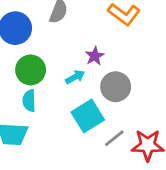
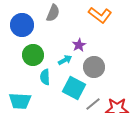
cyan semicircle: (29, 101) -> (45, 77), moved
cyan square: (88, 116) -> (74, 88), turned -30

